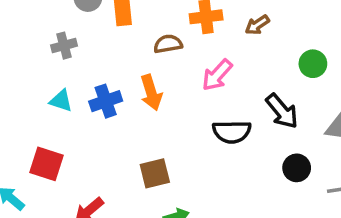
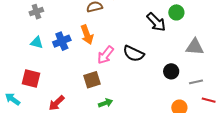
pink arrow: (217, 75) -> (106, 55), moved
black arrow: (282, 111) -> (156, 22), moved
black semicircle: (232, 132) -> (134, 54), turned 30

